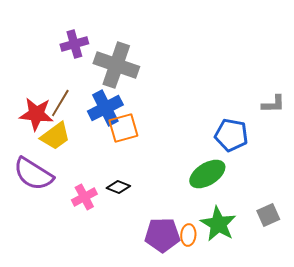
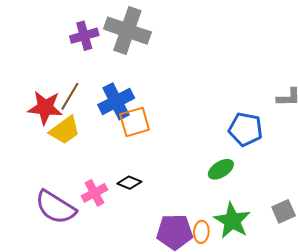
gray cross: (116, 65) -> (127, 31), moved
purple semicircle: (33, 174) -> (55, 207), moved
green ellipse: (207, 174) -> (221, 169), size x0.7

